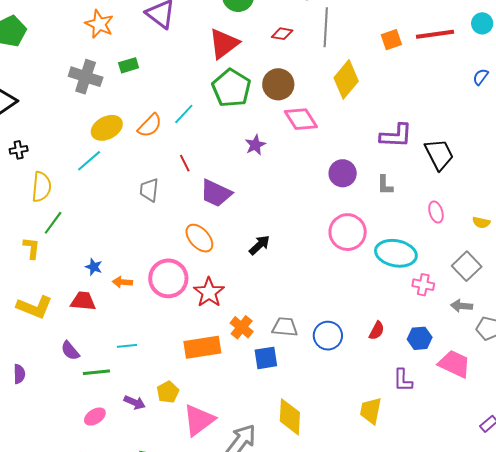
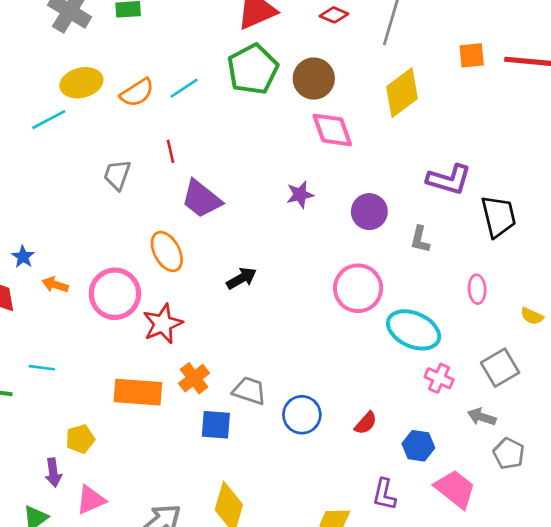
purple star: (255, 145) -> (300, 195), moved
purple arrow: (135, 402) -> (53, 473), moved, turned 45
pink triangle: (199, 420) -> (91, 500), moved, size x0.7

